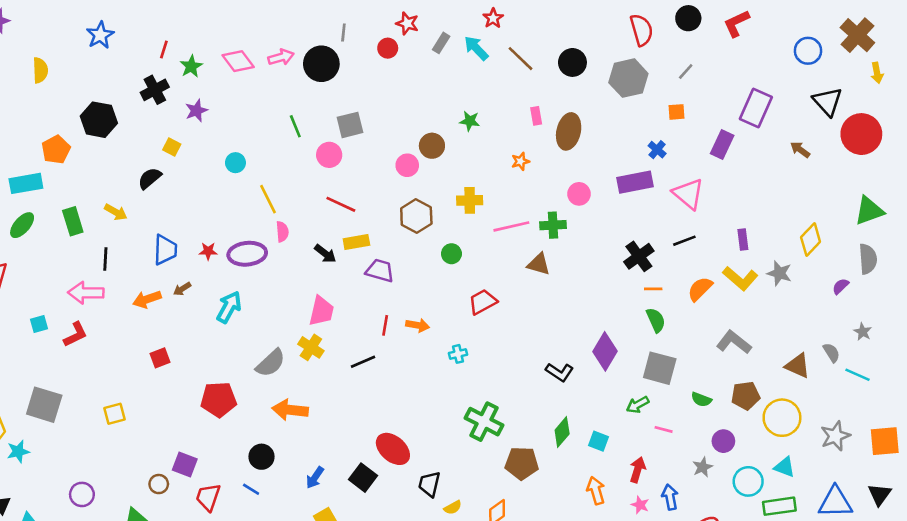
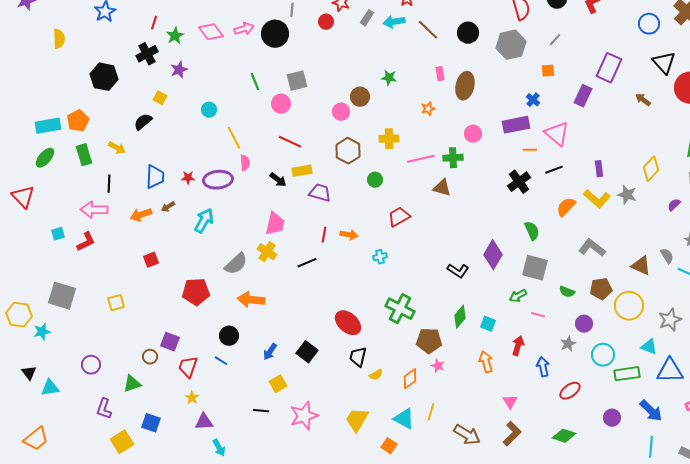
cyan arrow: (476, 48) -> (394, 22), turned -55
orange pentagon: (56, 150) -> (78, 121), moved
orange line: (653, 289) -> (530, 150), moved
red ellipse: (393, 449) -> (348, 323), moved
cyan triangle: (785, 467) -> (649, 347), moved
pink star: (640, 505) -> (438, 366), moved

